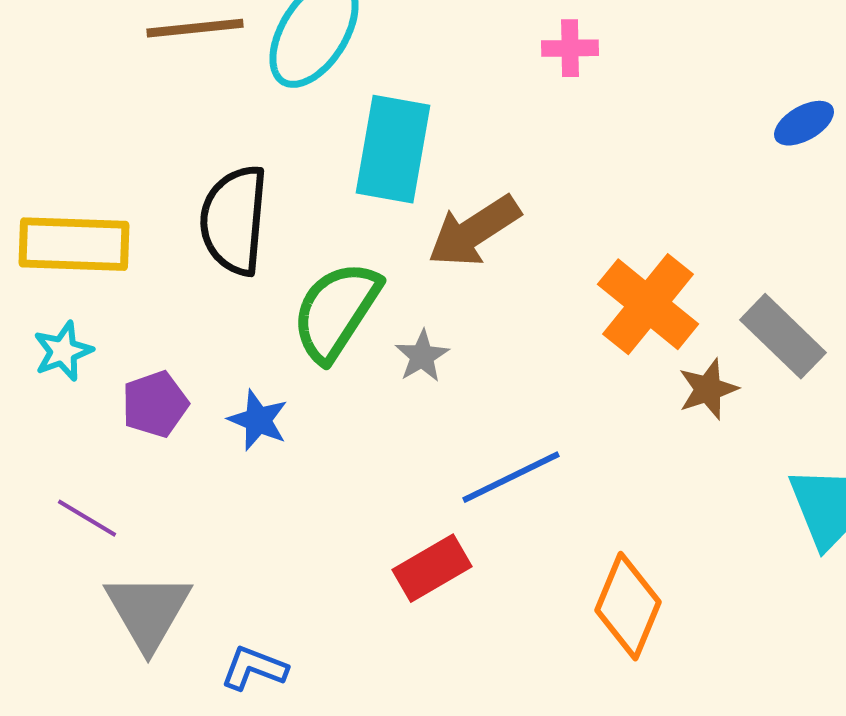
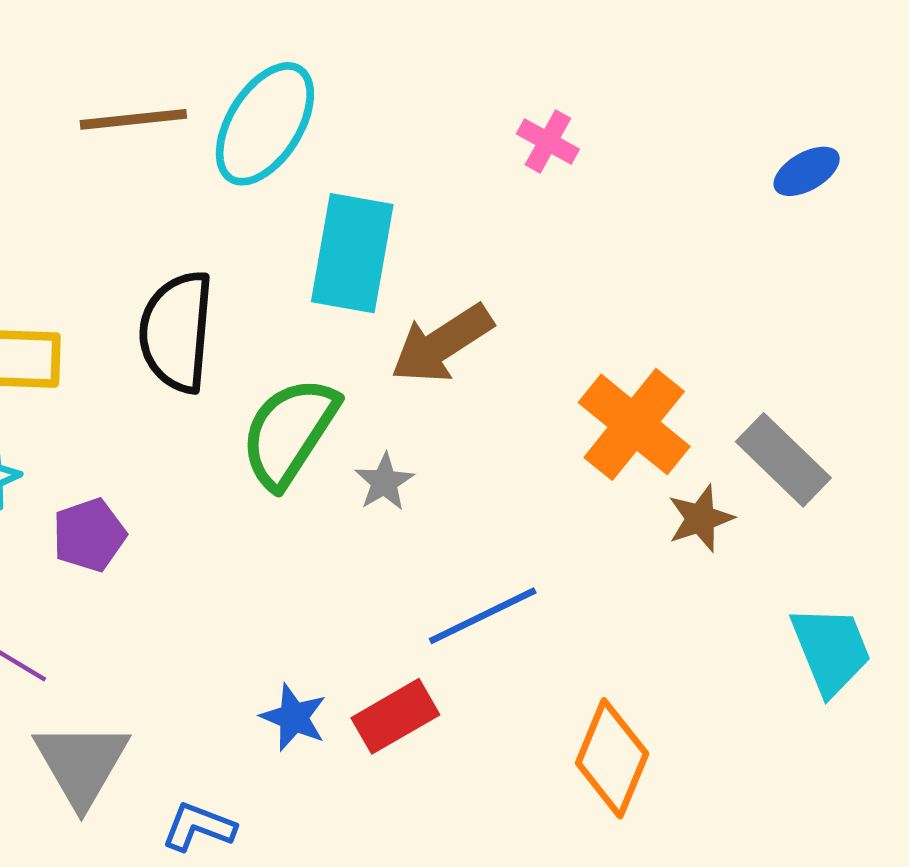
pink cross: (570, 48) -> (548, 141), turned 30
blue ellipse: (804, 123) -> (807, 171), moved
blue star: (258, 420) -> (294, 717), moved

